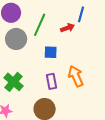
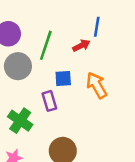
orange arrow: (76, 76) -> (97, 85), moved
purple rectangle: (52, 81) -> (49, 101), moved

